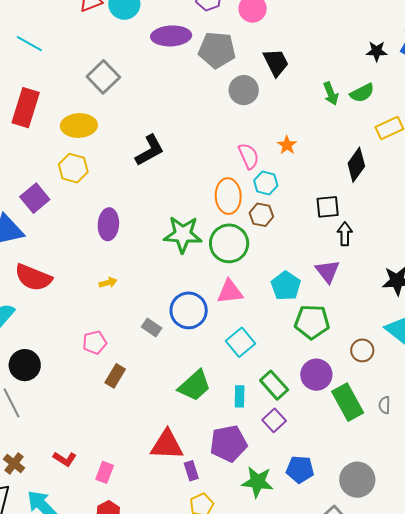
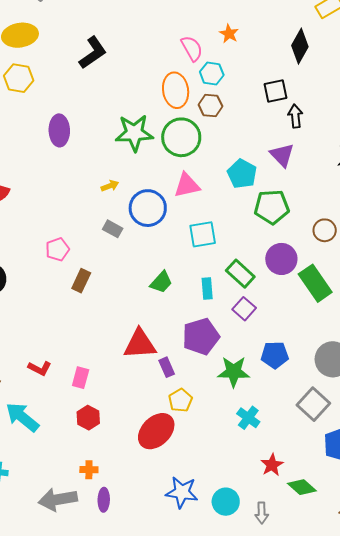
yellow arrow: (108, 283) -> (110, 186), moved
cyan square: (240, 342) -> (203, 234), turned 36
green trapezoid: (195, 386) -> (161, 282), size x0.7

